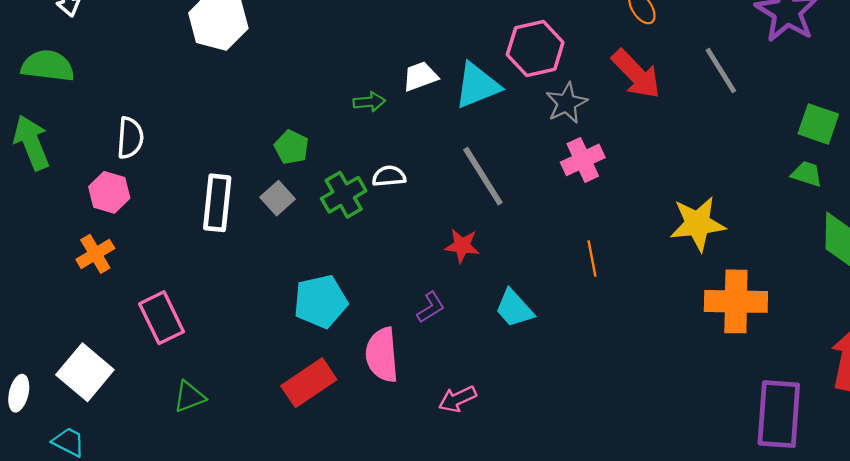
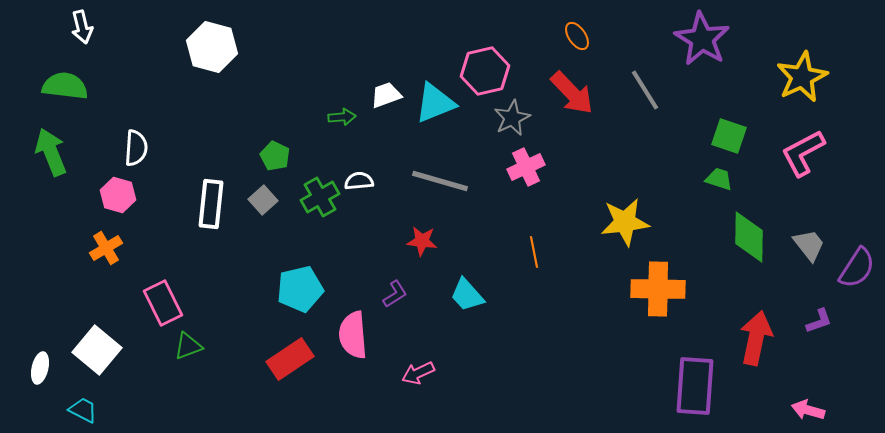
gray line: (483, 176) -> (440, 181), turned -42
green triangle: (189, 397) -> (188, 346), moved

